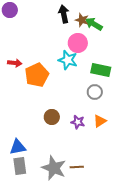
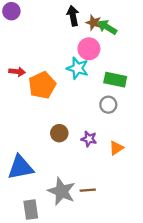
orange triangle: (100, 121) -> (116, 148), moved
blue triangle: (18, 147) -> (21, 167), size x1.4
gray rectangle: (20, 166) -> (31, 210), moved

